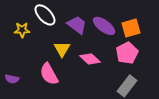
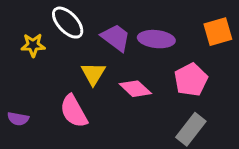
purple ellipse: (104, 26) -> (156, 39), turned -30
orange square: (131, 28) -> (218, 32), moved

